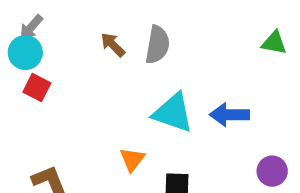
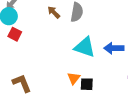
orange triangle: (132, 159) -> (74, 78), moved

